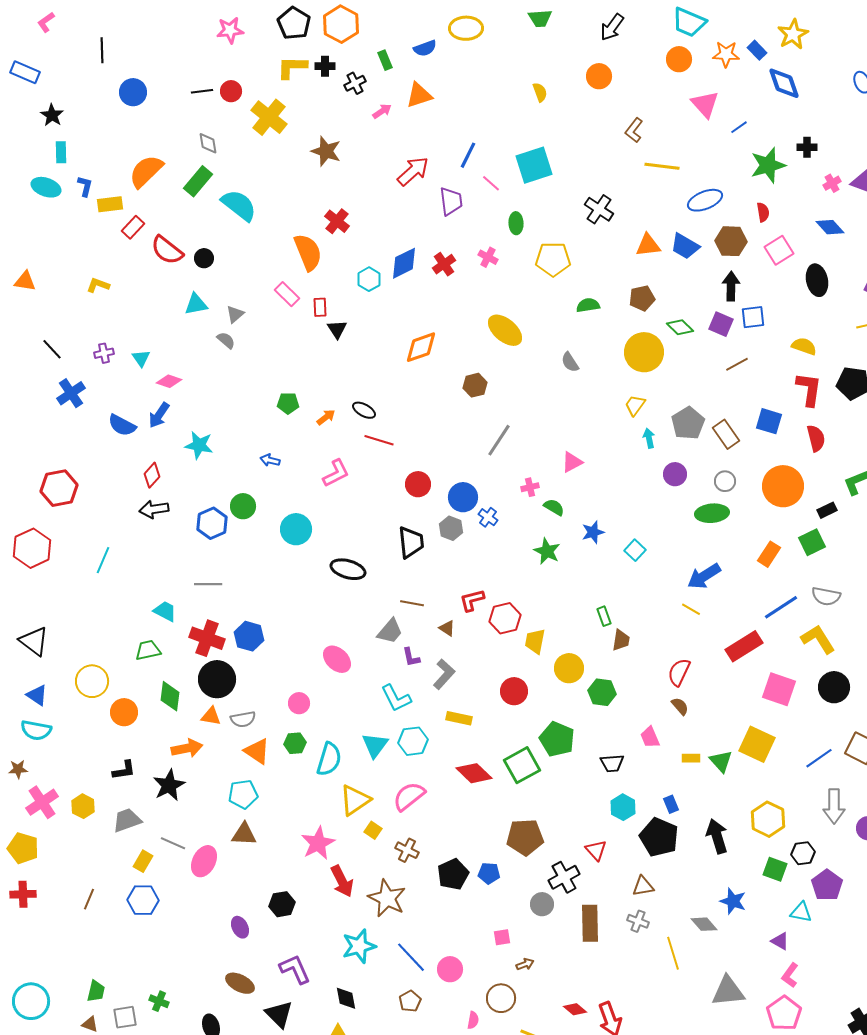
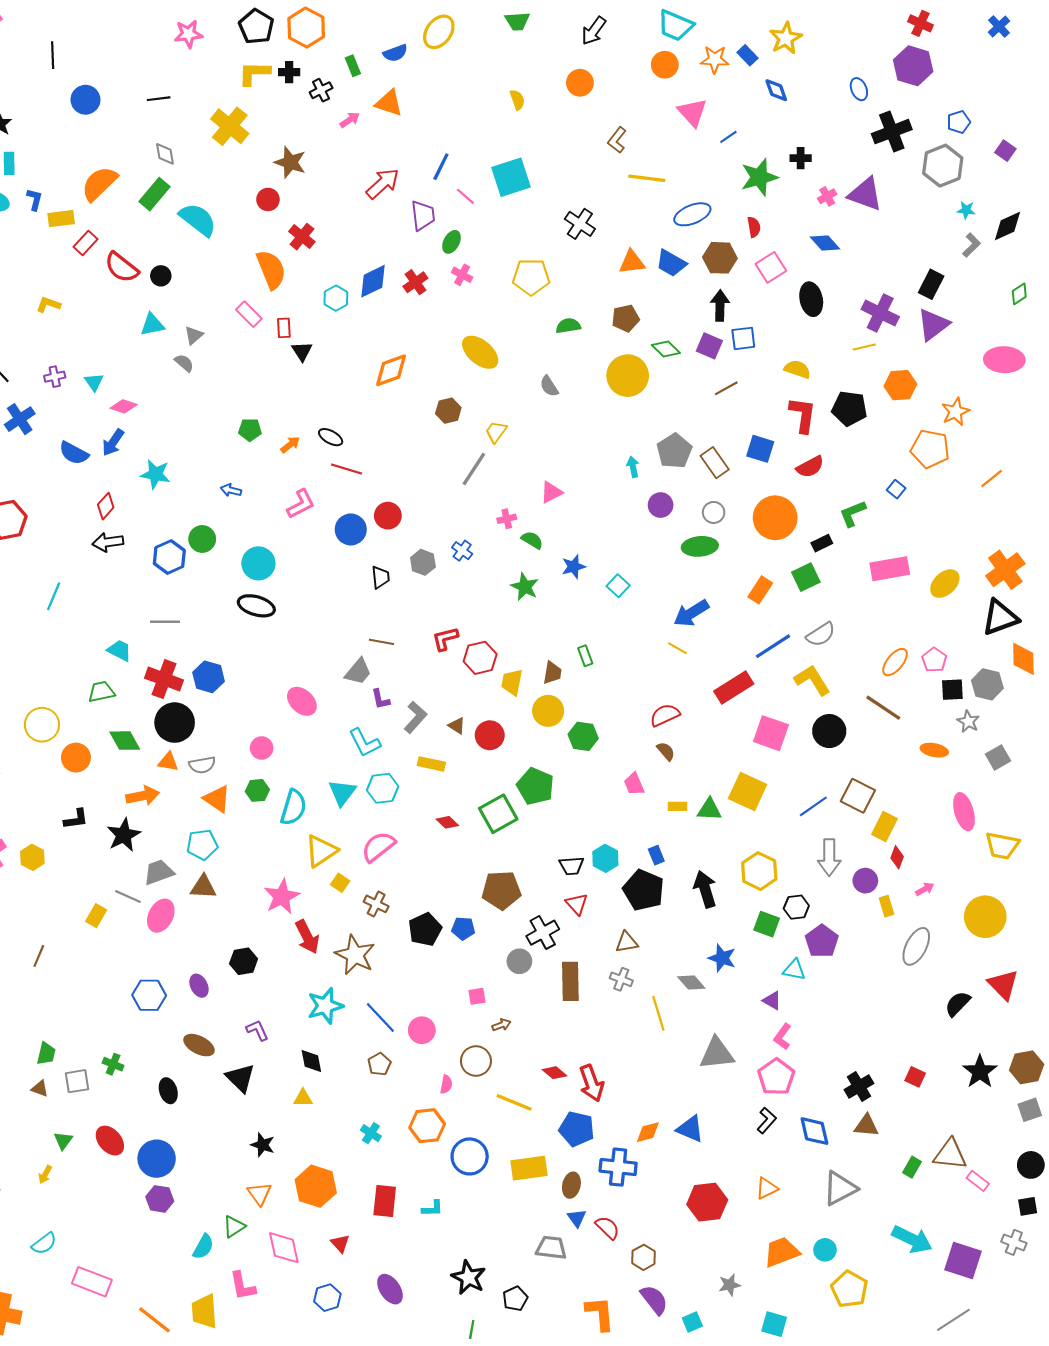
yellow ellipse: (466, 28) -> (439, 32), turned -52
blue diamond: (784, 83) -> (776, 90), size x0.7
red circle: (231, 91) -> (268, 199), moved
orange triangle: (419, 95) -> (389, 103), turned 36
green ellipse: (516, 223) -> (452, 242), moved, turned 30
yellow trapezoid: (635, 405) -> (496, 432), moved
red semicircle: (816, 438) -> (810, 467), turned 76
blue circle: (463, 497) -> (351, 529), moved
black trapezoid: (411, 542) -> (380, 577), size x0.7
black ellipse: (348, 569) -> (256, 606), moved
gray semicircle: (826, 596) -> (821, 634), turned -44
brown triangle: (447, 628) -> (457, 726), moved
brown trapezoid: (621, 640) -> (552, 673), moved
red semicircle: (679, 672) -> (665, 715), turned 40
green diamond: (170, 696) -> (125, 741), turned -36
green triangle: (721, 761) -> (709, 810), turned -45
black trapezoid: (612, 763) -> (571, 866), moved
red diamond: (474, 773) -> (447, 822), size x0.6
gray trapezoid: (127, 820) -> (159, 872), moved
blue hexagon: (143, 900) -> (149, 995), moved
purple L-shape: (295, 969) -> (257, 1030), size x0.7

